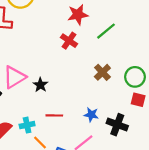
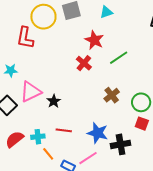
red star: (78, 15) -> (94, 40), turned 30
blue star: (91, 115) -> (98, 133), size x1.5
black cross: (117, 125) -> (121, 144), turned -36

